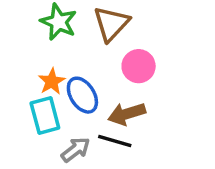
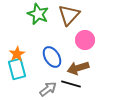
orange star: (52, 81) -> (17, 54), moved
cyan rectangle: (45, 116) -> (17, 69), moved

